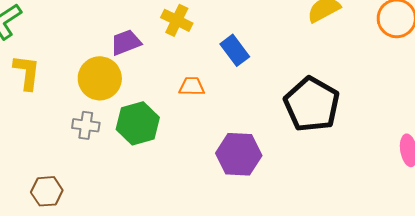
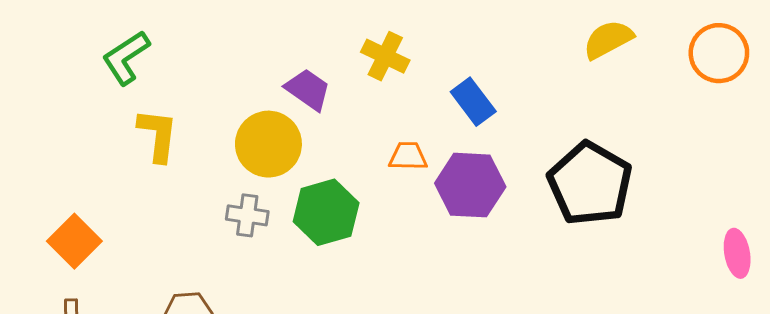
purple trapezoid: (126, 42) -> (308, 89), turned 56
purple hexagon: (239, 154) -> (470, 185), moved

